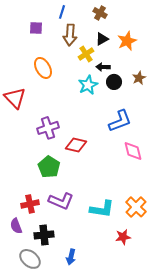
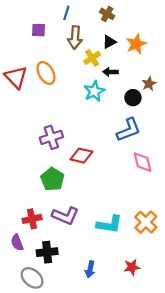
black circle: (114, 82) -> (133, 98), moved
red triangle: (15, 98) -> (16, 77), moved
red star: (123, 237) -> (132, 267), moved
blue arrow: (71, 257) -> (90, 269), moved

